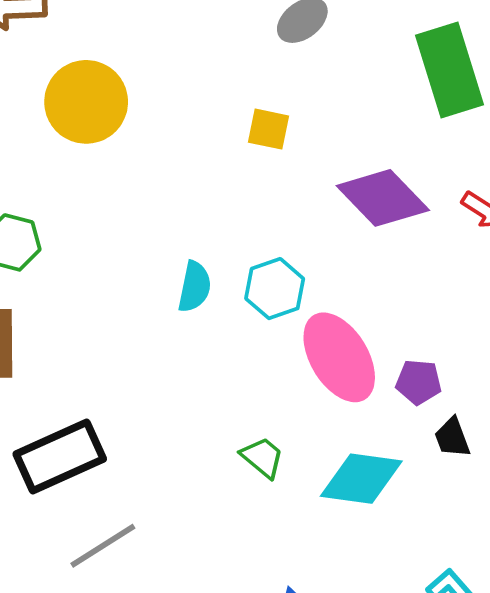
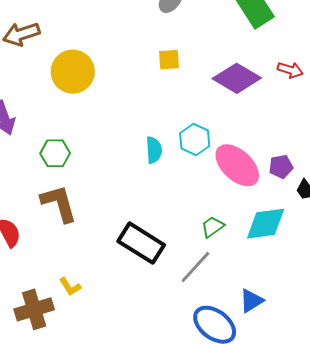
black rectangle: (60, 457) -> (141, 243), moved, turned 72
green trapezoid: (262, 457) -> (212, 227), turned -60
gray line: (103, 546) -> (195, 267), moved

